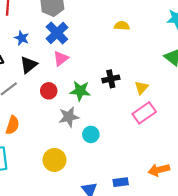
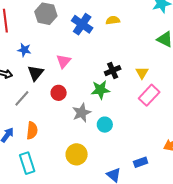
blue cross: (57, 33) -> (82, 24), moved
green star: (80, 91) -> (100, 90), moved

